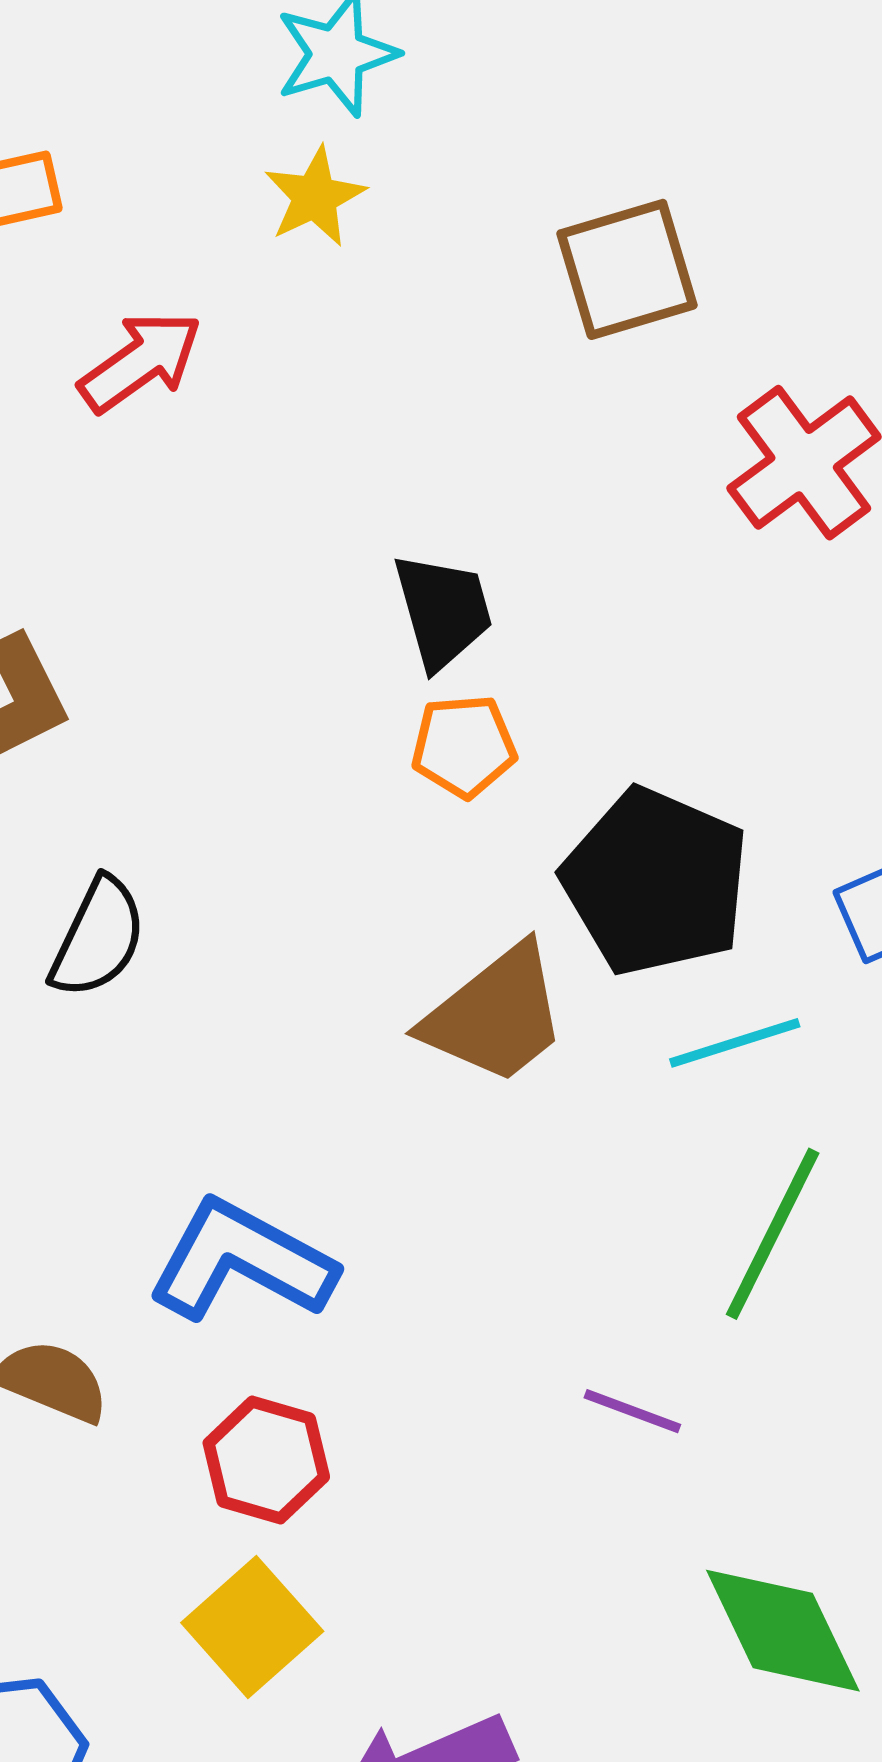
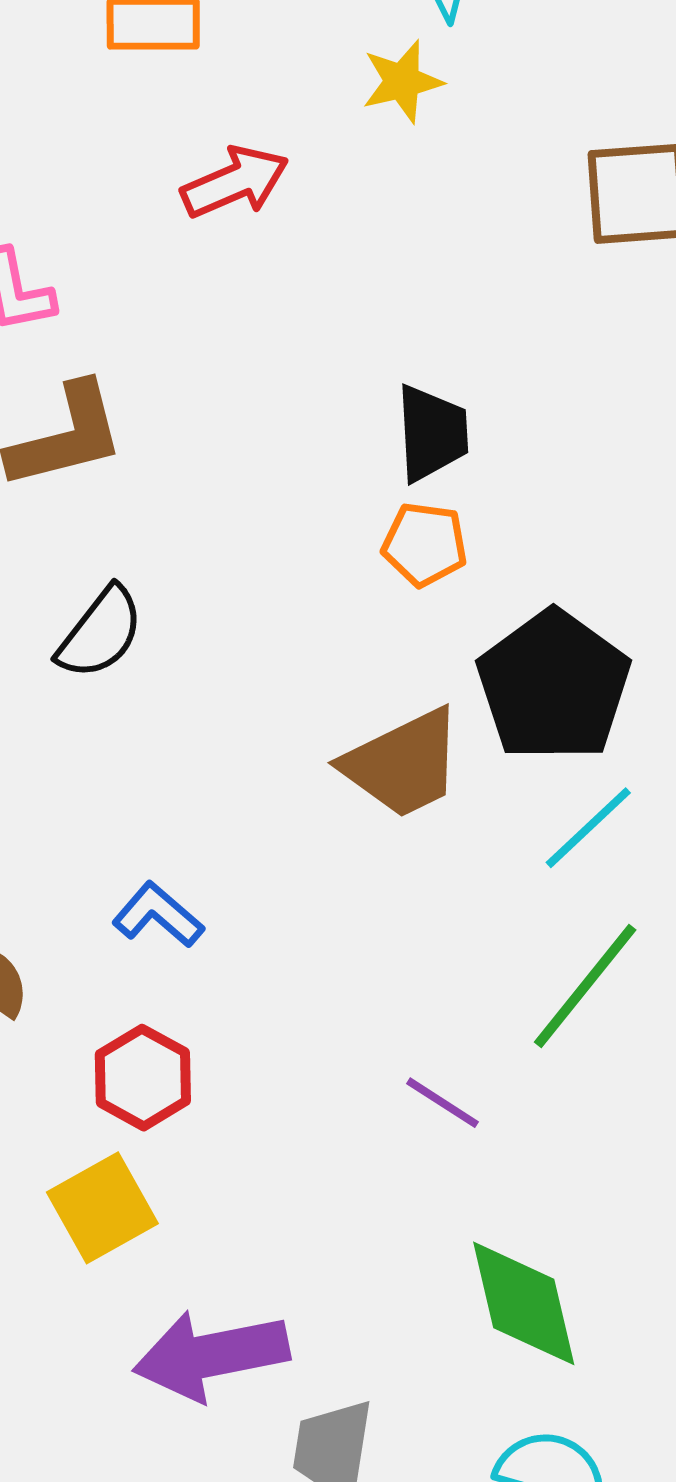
cyan line: (735, 1043) -> (588, 828), turned -38
blue L-shape: (241, 1261) -> (158, 915), size x0.6

